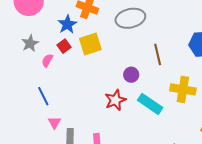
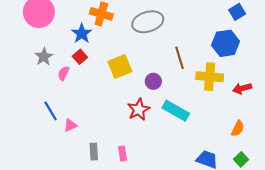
yellow square: (90, 44) -> (120, 66), moved
yellow cross: (183, 89) -> (210, 77), moved
blue line: (43, 96) -> (51, 111), moved
pink triangle: (55, 123) -> (70, 125), moved, turned 40

